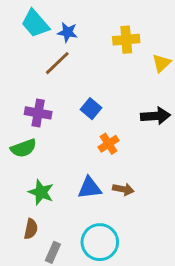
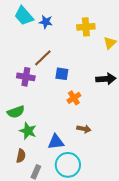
brown line: (57, 63) -> (43, 58), moved
blue square: (91, 109) -> (62, 74), turned -32
green semicircle: (23, 148) -> (16, 112), moved
blue triangle: (90, 188) -> (56, 142), moved

